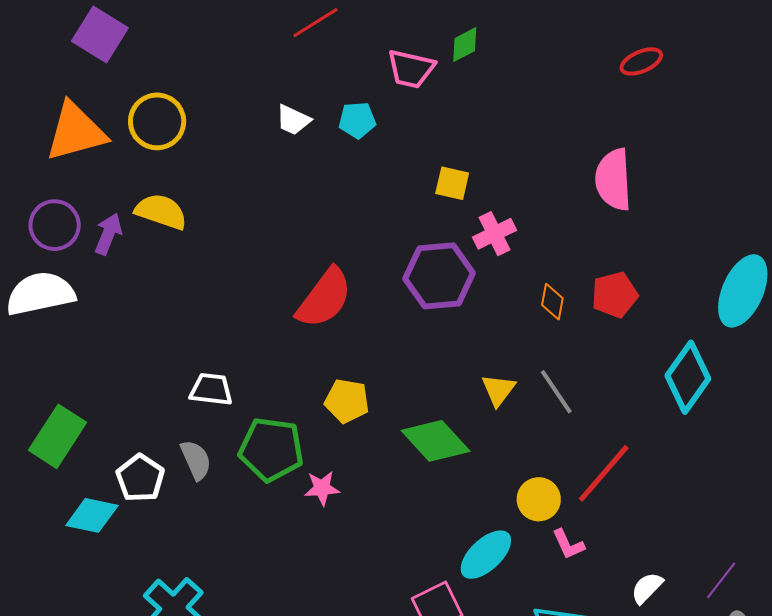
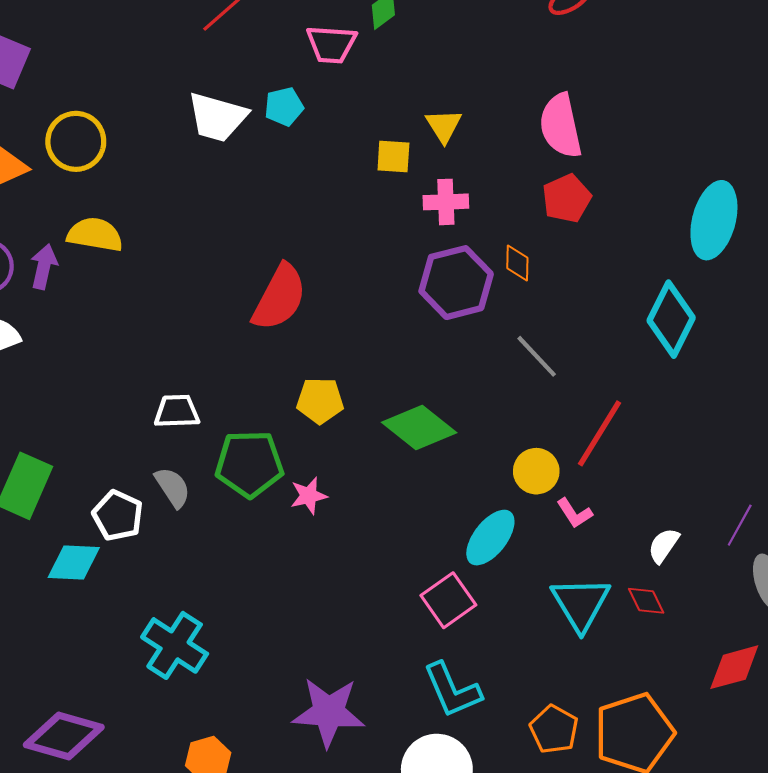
white trapezoid: (293, 120) -> (217, 117), size x1.6
pink cross: (495, 234) -> (446, 202), turned 33
purple hexagon: (439, 276) -> (456, 283), moved
red pentagon: (615, 295) -> (567, 198), moved
yellow triangle: (498, 390) -> (444, 126), moved

